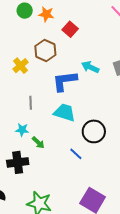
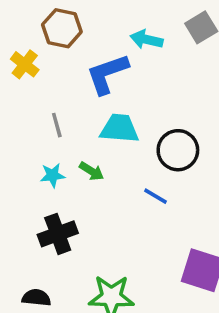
green arrow: (38, 143) -> (92, 171), moved

